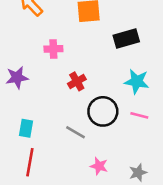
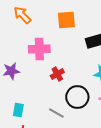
pink cross: (53, 49) -> (39, 49), size x1.5

